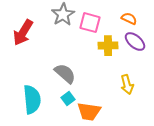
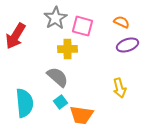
purple ellipse: (135, 42) -> (128, 45), turned -60
yellow cross: (108, 46) -> (68, 49), moved

